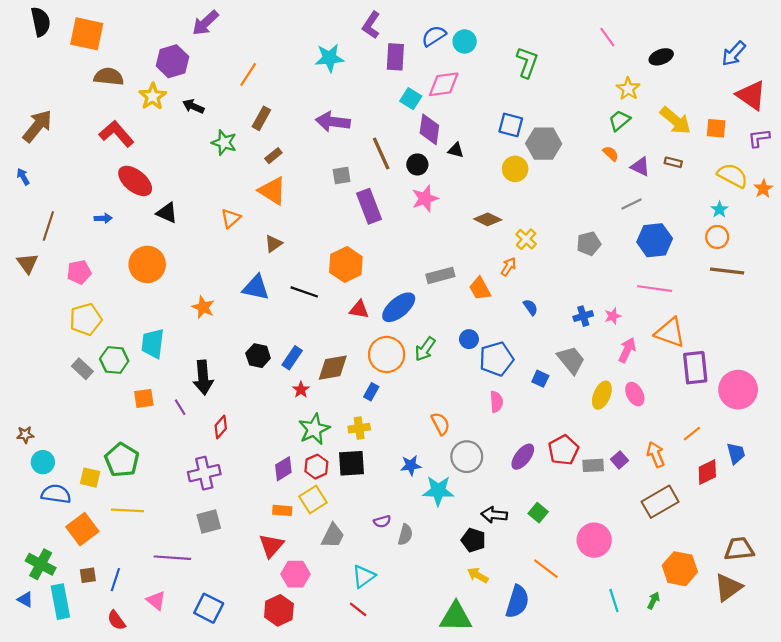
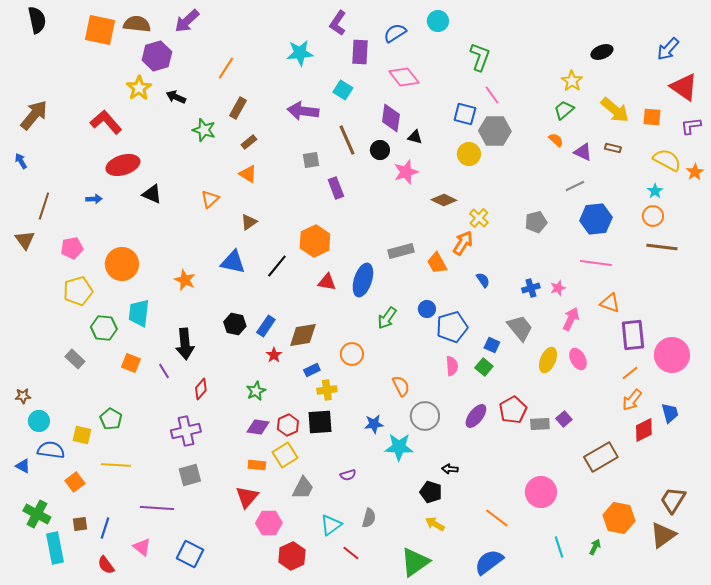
orange square: (87, 34) -> (100, 30), moved
pink line: (607, 37) -> (492, 95), moved
cyan circle: (465, 41) -> (438, 21), moved
brown semicircle: (109, 77) -> (137, 24), moved
pink diamond: (444, 84) -> (404, 77), turned 60
cyan square: (411, 99) -> (343, 90), moved
red ellipse: (135, 181) -> (123, 165), turned -56
orange triangle: (272, 191) -> (248, 174), size x0.7
pink star: (425, 199) -> (406, 172), moved
purple rectangle: (369, 206) -> (336, 188), size x0.7
orange circle: (147, 264) -> (122, 264), moved
orange arrow: (509, 267) -> (463, 243), size x1.4
black line: (304, 292) -> (277, 266), turned -70
blue ellipse: (399, 307) -> (363, 280), turned -32
orange triangle: (670, 333) -> (610, 303), size x0.7
orange circle: (387, 354) -> (352, 354), moved, size x0.7
gray rectangle: (82, 369) -> (75, 359), moved
blue rectangle: (371, 392) -> (312, 370), moved, turned 35
orange square: (144, 398) -> (131, 363), turned 30
green star: (314, 429) -> (256, 391), moved, size x0.7
orange line: (692, 434) -> (630, 373), moved
orange arrow: (656, 454) -> (632, 400), moved, turned -120
green pentagon: (122, 460) -> (111, 419), size x0.7
purple diamond: (283, 469) -> (258, 427), turned 40
green square: (538, 513) -> (484, 367), moved
black arrow: (494, 515) -> (450, 469), size x0.7
orange square: (82, 529) -> (75, 482), size x0.7
gray semicircle: (405, 535) -> (369, 518), moved
brown trapezoid: (739, 549) -> (673, 500), turned -52
blue triangle: (25, 599) -> (23, 466), moved
blue semicircle: (517, 602) -> (489, 562), moved, turned -144
red line: (358, 609) -> (351, 553), moved
red hexagon: (279, 610) -> (292, 556), moved
green triangle: (456, 617) -> (415, 562), turned -36

